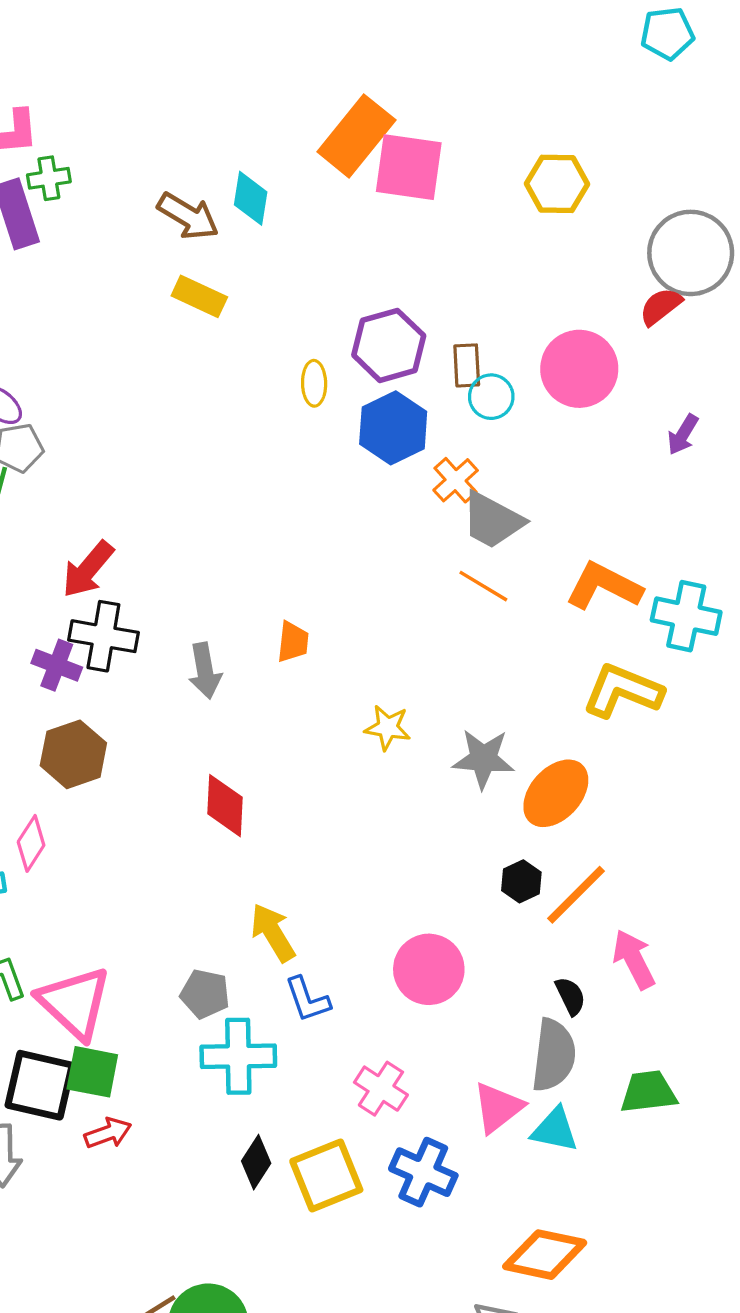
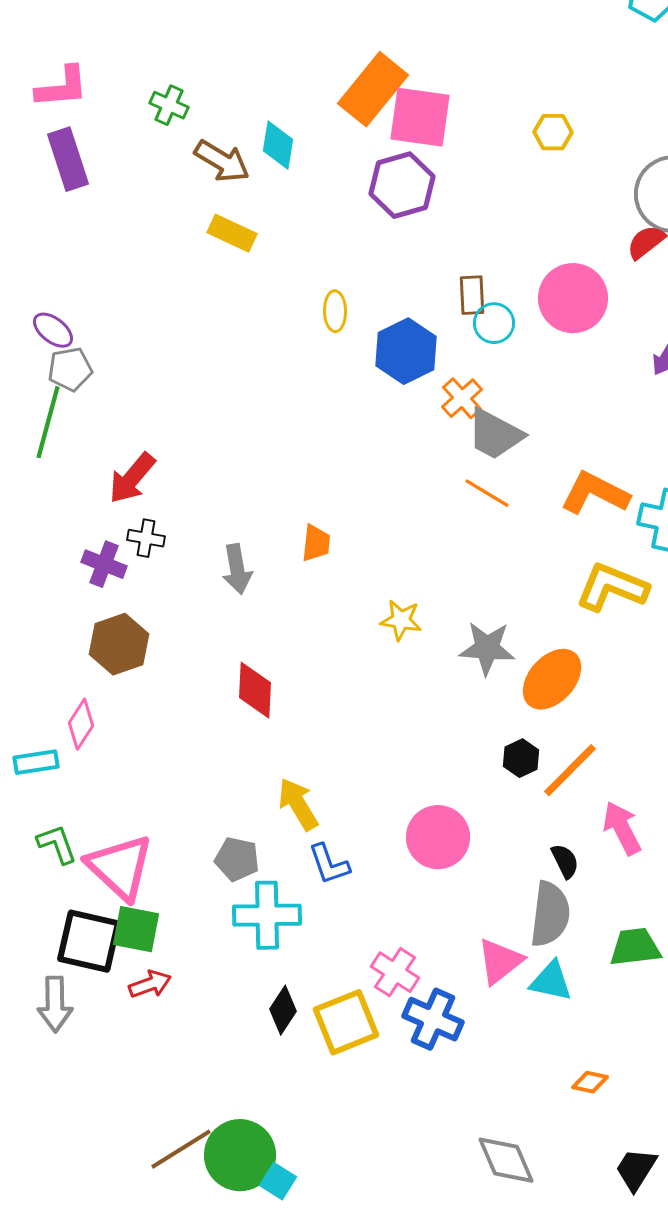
green cross: (49, 178) -> (169, 105), moved, turned 33
yellow hexagon: (557, 184) -> (553, 132), size x0.7
purple hexagon: (389, 345) -> (402, 185), moved
black cross: (103, 636) -> (146, 538), size x0.6
pink cross: (381, 1089) -> (395, 972), moved
orange diamond: (545, 1255) -> (590, 1082), moved, size x0.5

